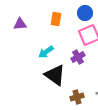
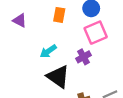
purple triangle: (20, 24) -> (20, 20), turned 32

